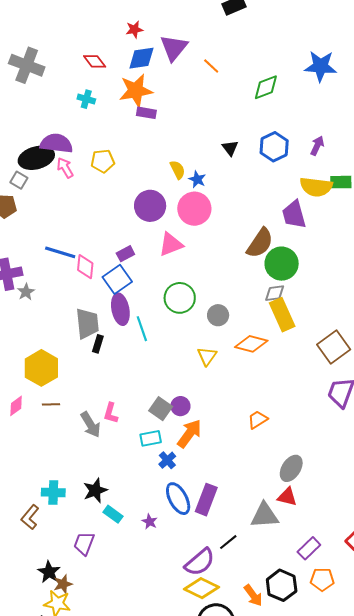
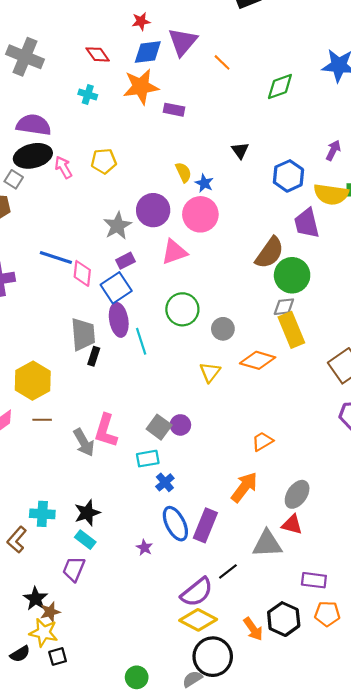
purple rectangle: (146, 113) -> (174, 110), moved
purple semicircle: (56, 143) -> (34, 125), moved
blue hexagon: (274, 147) -> (288, 176), moved
gray star: (26, 292) -> (117, 226), moved, size x1.5
pink L-shape: (111, 413) -> (106, 431), size x1.5
orange arrow: (189, 434) -> (244, 487), moved
cyan rectangle: (113, 514) -> (85, 540), moved
purple rectangle: (309, 548) -> (314, 580), turned 50

